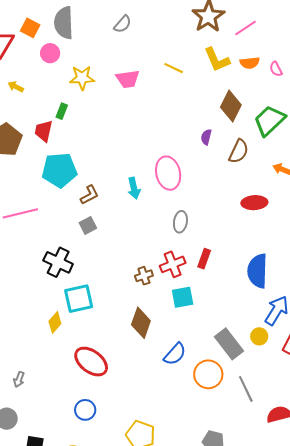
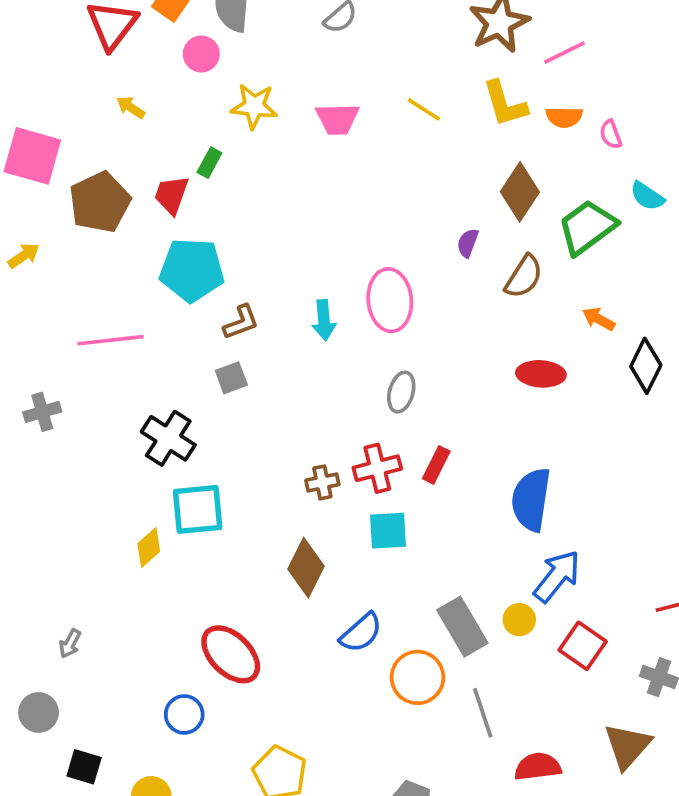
red ellipse: (91, 362) -> (231, 654), moved

